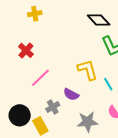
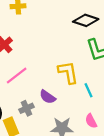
black diamond: (99, 20) -> (86, 20), turned -35

